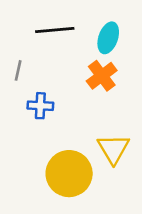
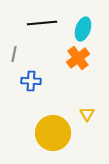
yellow triangle: (113, 149) -> (87, 114), size x0.6

